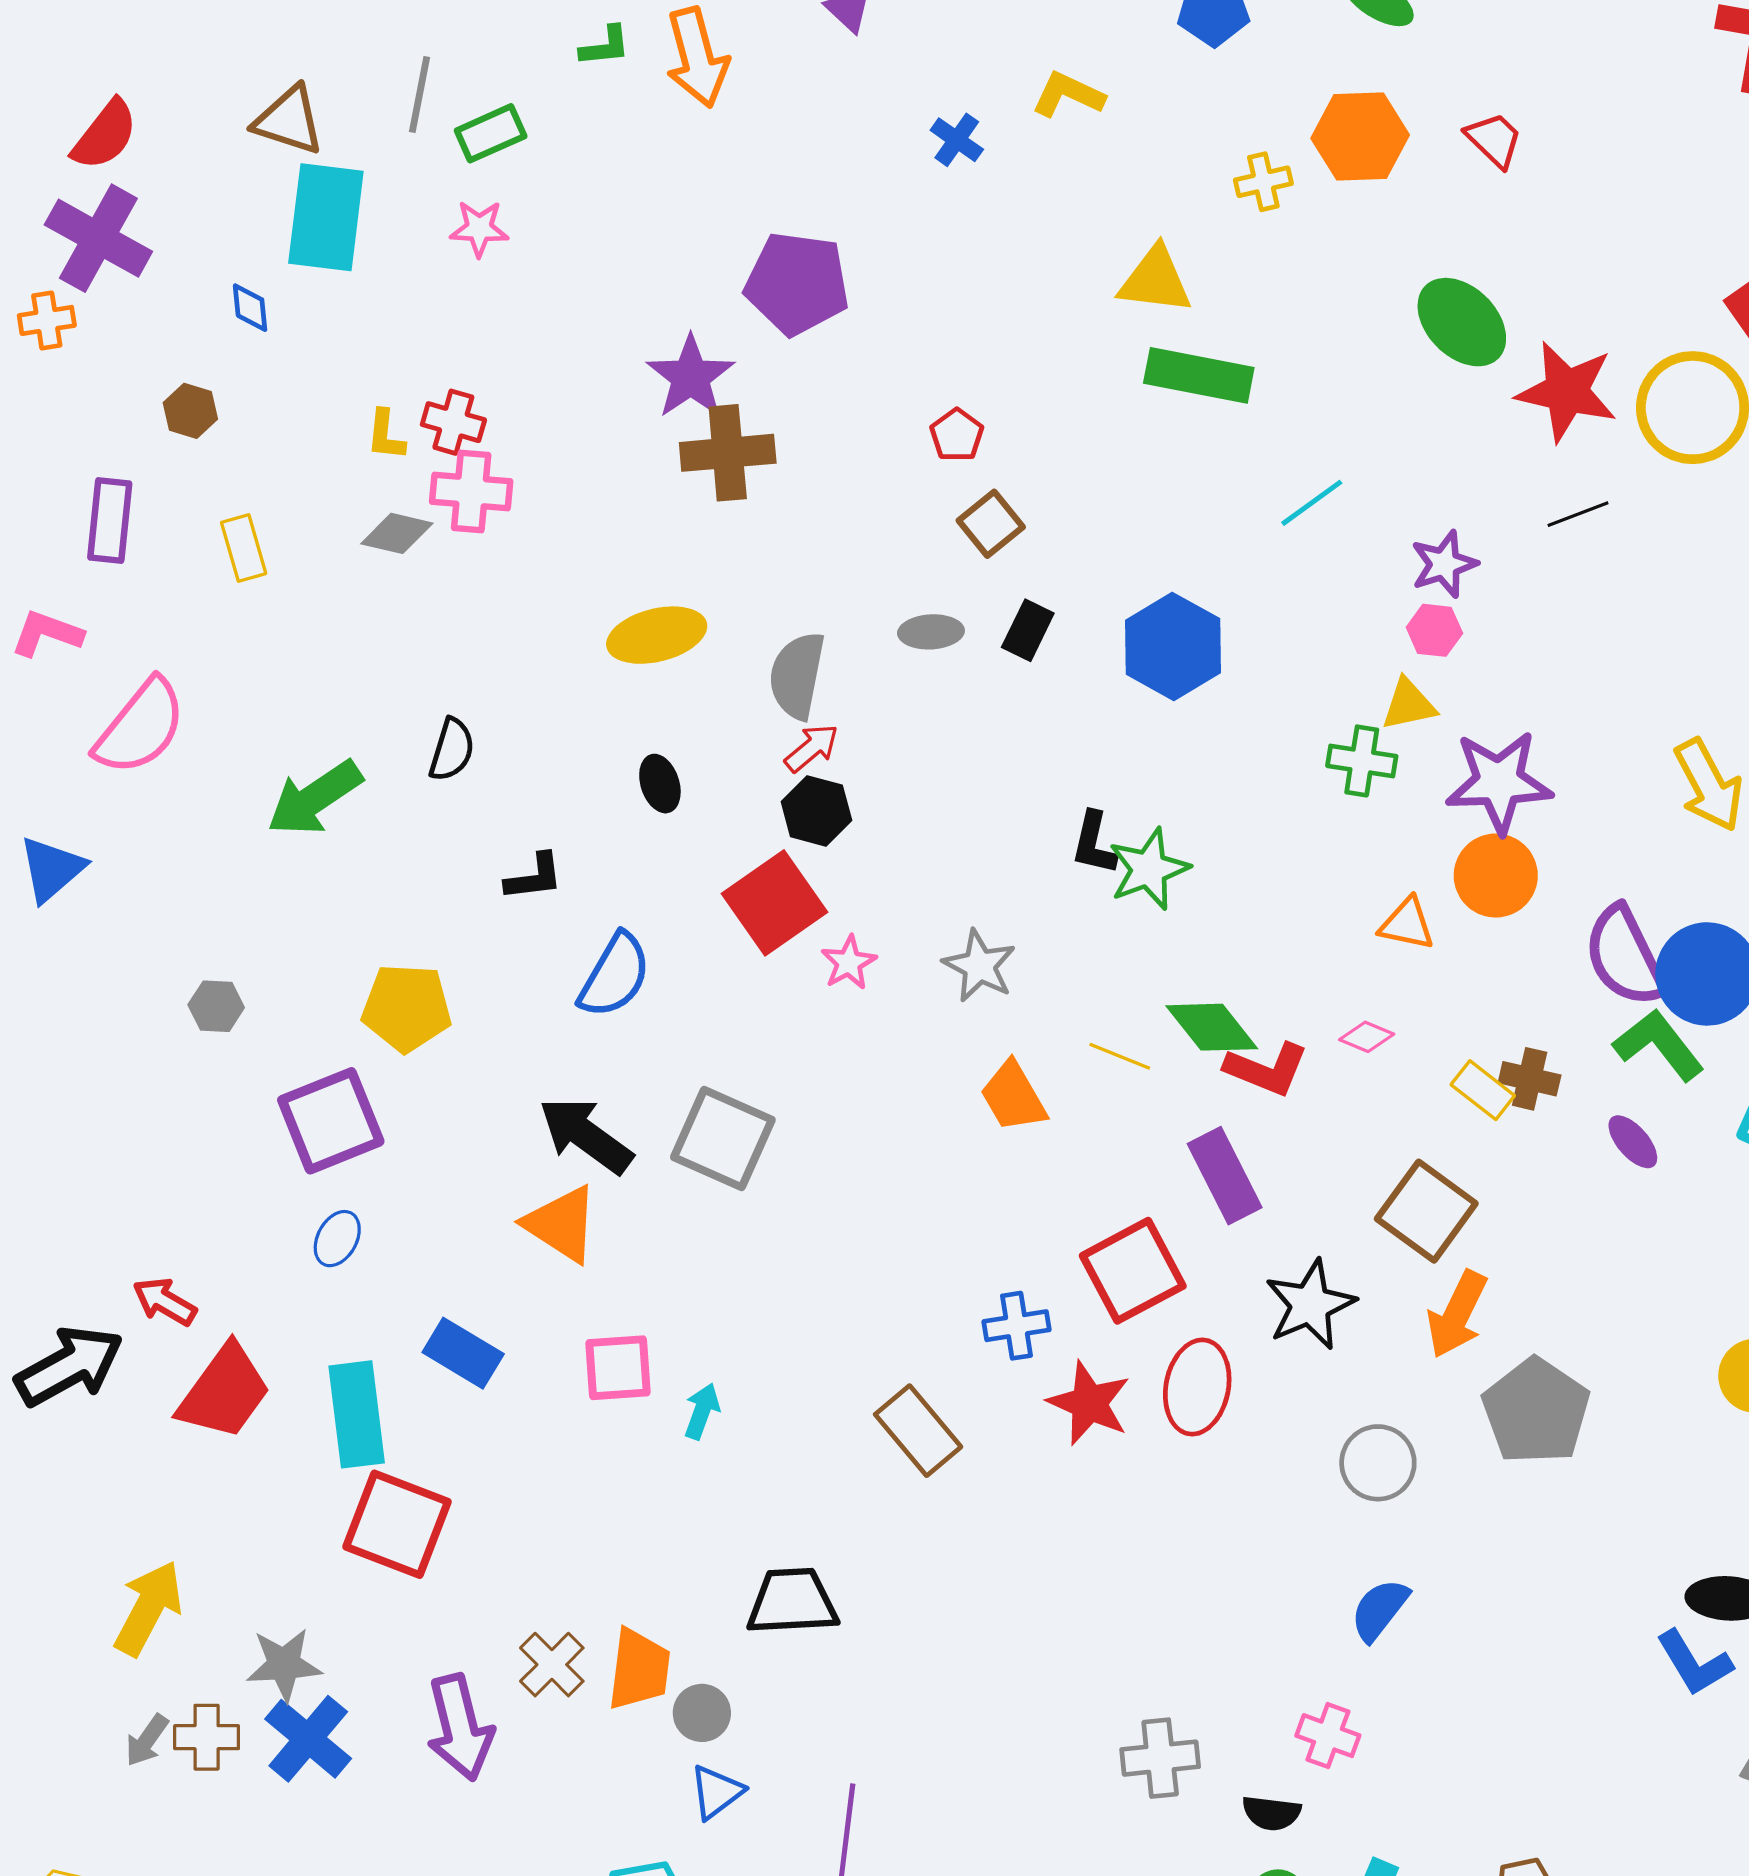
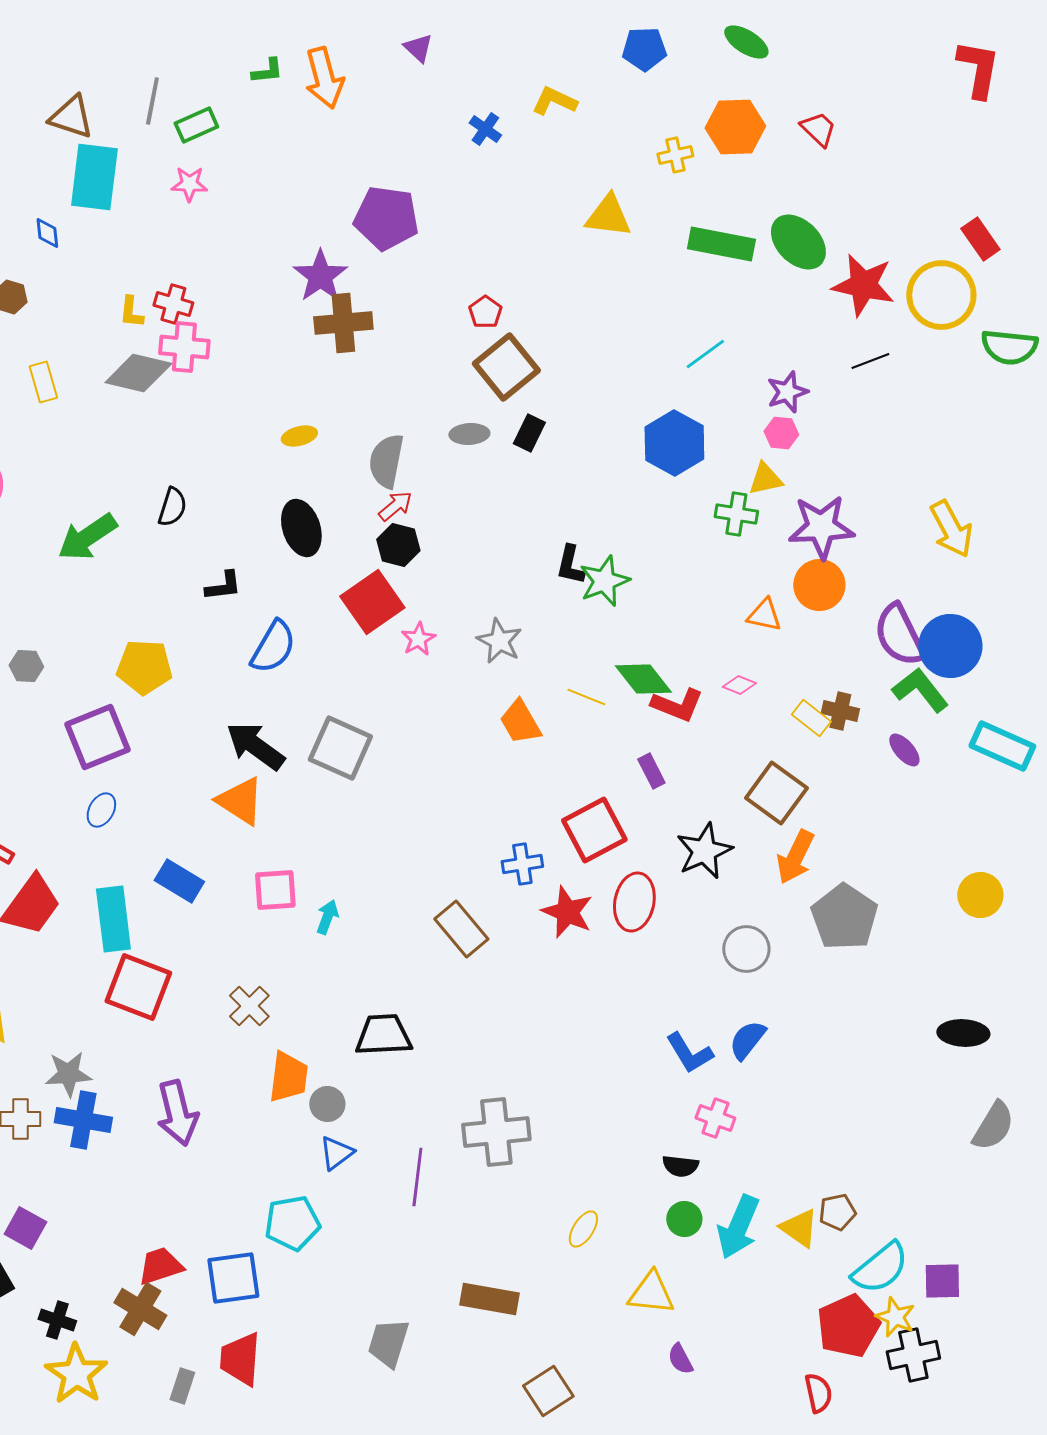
green rectangle: (1199, 375) -> (721, 244), moved
brown square: (991, 524) -> (506, 367), size x1.6
gray diamond: (397, 533) -> (138, 373), size x1.5
yellow ellipse: (657, 635) -> (299, 436), size x0.6
blue hexagon: (1173, 646) -> (674, 443), moved
black ellipse: (660, 784) -> (301, 528), size x1.6
purple rectangle: (1225, 1176) -> (651, 771), size x0.6
blue L-shape: (1694, 1663) -> (689, 1053), moved
brown cross: (552, 1665) -> (249, 1006), moved
blue cross: (308, 1739) -> (83, 1120), turned -30
gray cross: (1160, 1758) -> (496, 1132), moved, size x1.4

